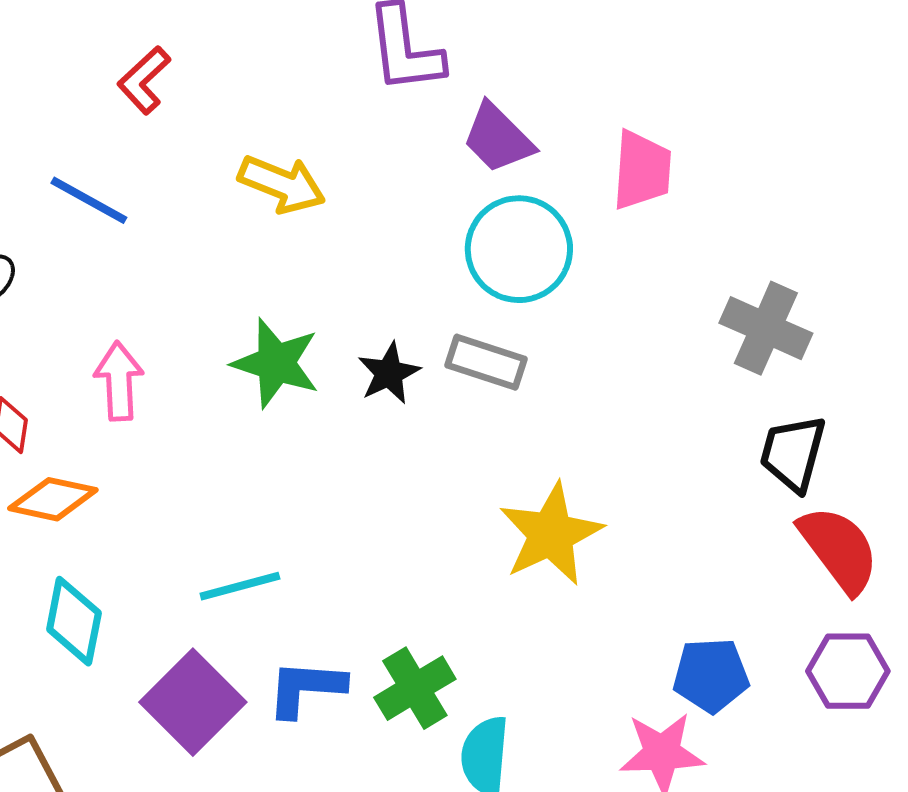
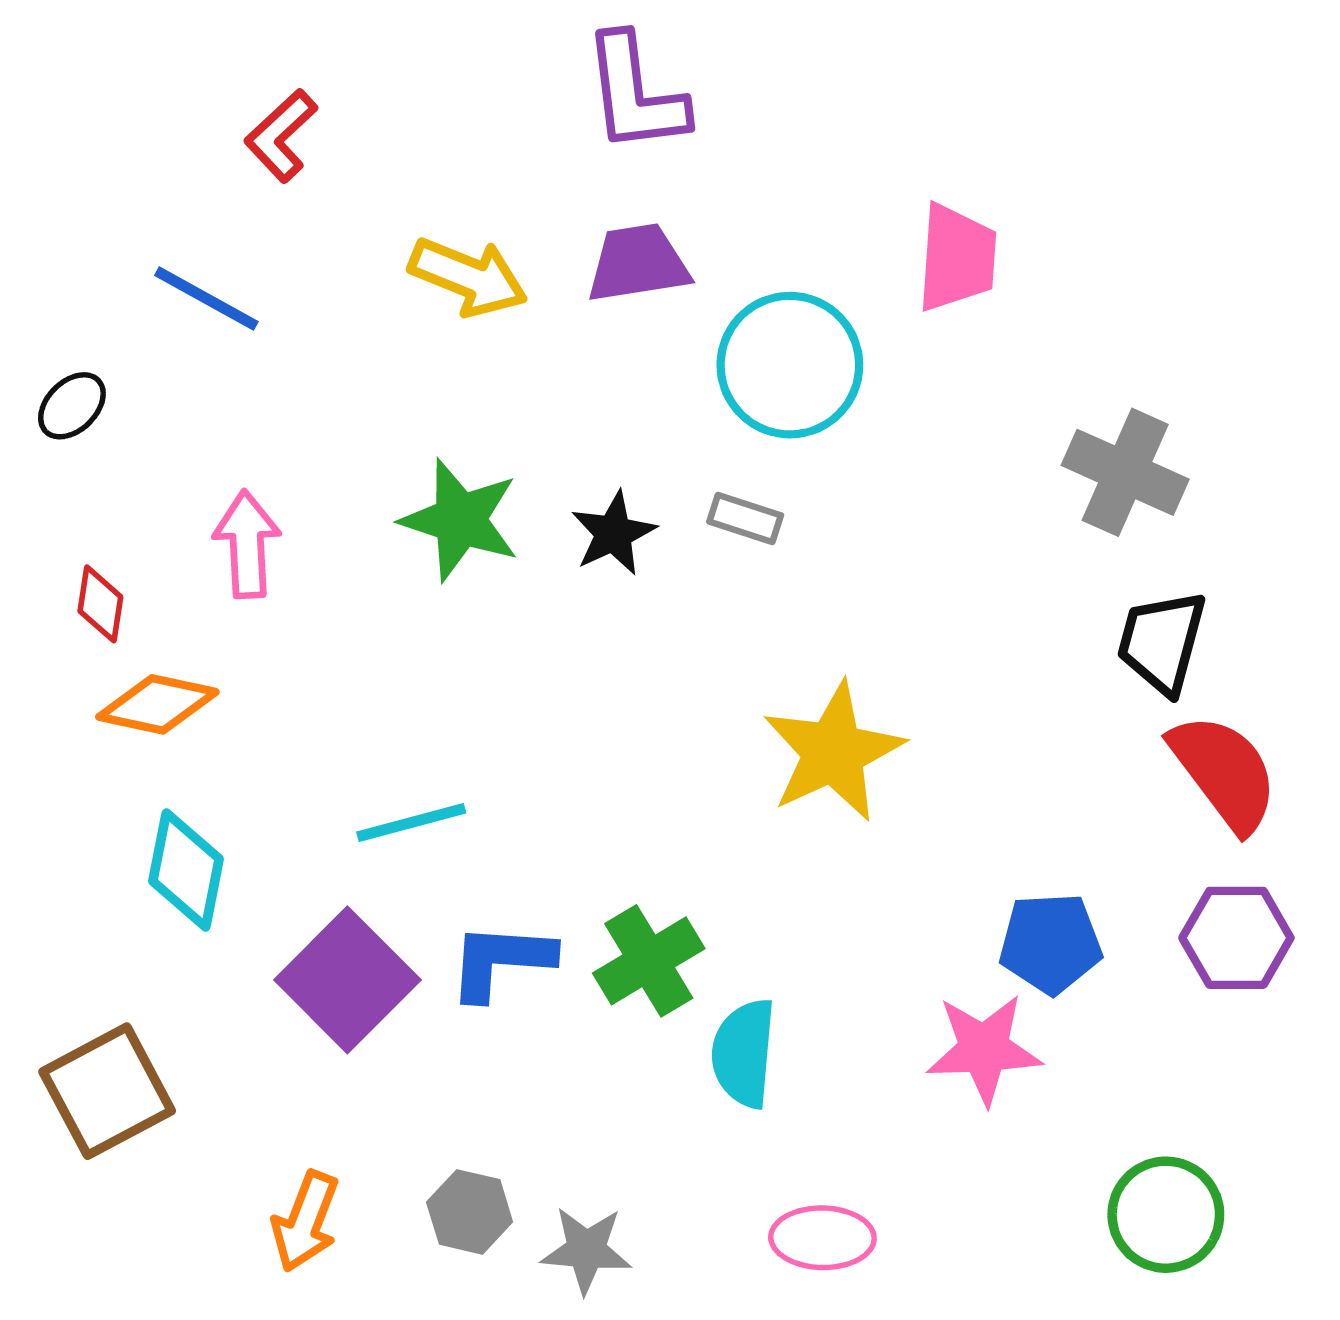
purple trapezoid: (498, 138) -> (638, 263), moved, turned 126
gray rectangle: (486, 362) -> (745, 518), size x0.7

